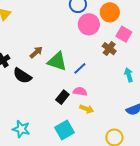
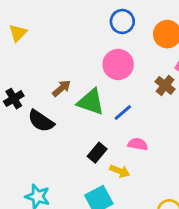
pink circle: (89, 24) -> (118, 64), moved
pink semicircle: (80, 91) -> (138, 144), moved
yellow arrow: (87, 109) -> (120, 171), moved

